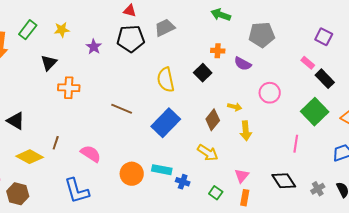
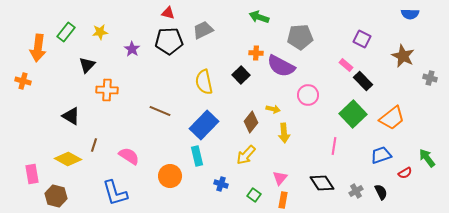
purple semicircle: (243, 64) -> (281, 66), size x1.6
black triangle: (16, 121) -> (71, 116), moved
yellow arrow: (208, 153) -> (246, 155), turned 100
cyan rectangle: (162, 170) -> (197, 156), moved, turned 66

